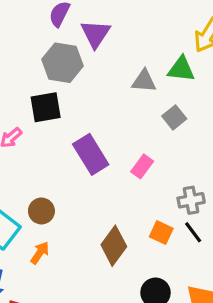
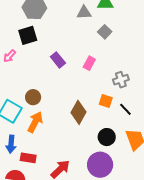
purple rectangle: (91, 154) -> (58, 60), size x0.7
black line: (193, 232) -> (125, 109), moved
orange arrow: (40, 253) -> (35, 122), size x1.5

